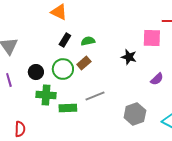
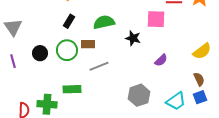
green semicircle: (88, 41) -> (104, 22), moved, size x1.5
brown rectangle: (84, 63) -> (88, 44), turned 40
green cross: (46, 95) -> (47, 104), moved
gray line: (95, 96) -> (99, 66), moved

